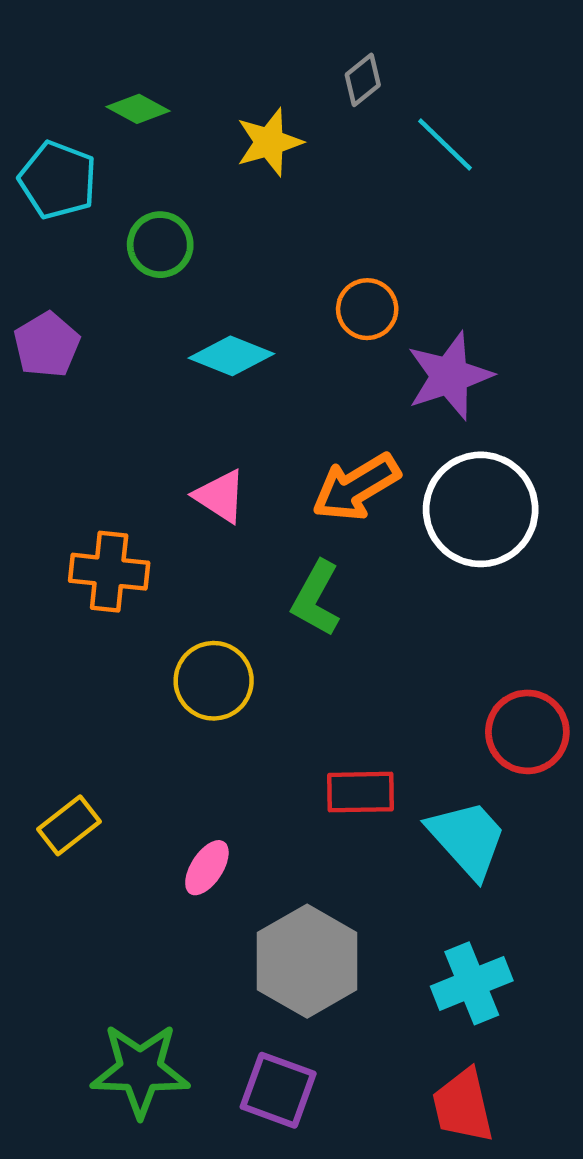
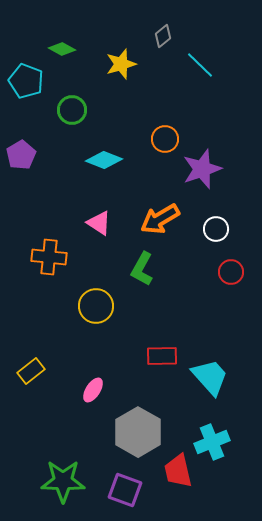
white circle: (481, 509) -> (216, 229), size x0.5
red circle: (527, 732) -> (231, 272), moved, size x0.7
red trapezoid: (463, 1106) -> (178, 471), moved

